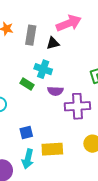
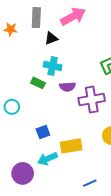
gray rectangle: (31, 35) -> (36, 18), moved
black triangle: (53, 43) -> (51, 38), moved
cyan arrow: (28, 159) -> (47, 159), turned 60

